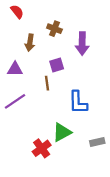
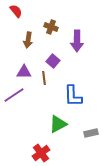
purple square: (57, 65) -> (53, 61), turned -32
purple triangle: (15, 69) -> (24, 72), moved
red cross: (42, 148) -> (41, 153), moved

